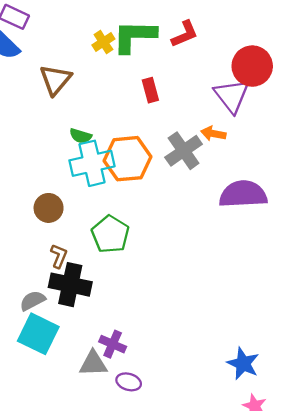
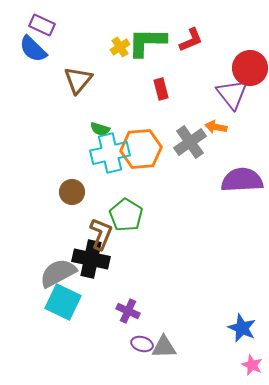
brown L-shape: (59, 256) -> (101, 234), moved, size x1.5
gray semicircle: (33, 301) -> (58, 273), size x1.6
gray triangle: (93, 364) -> (164, 347), moved

